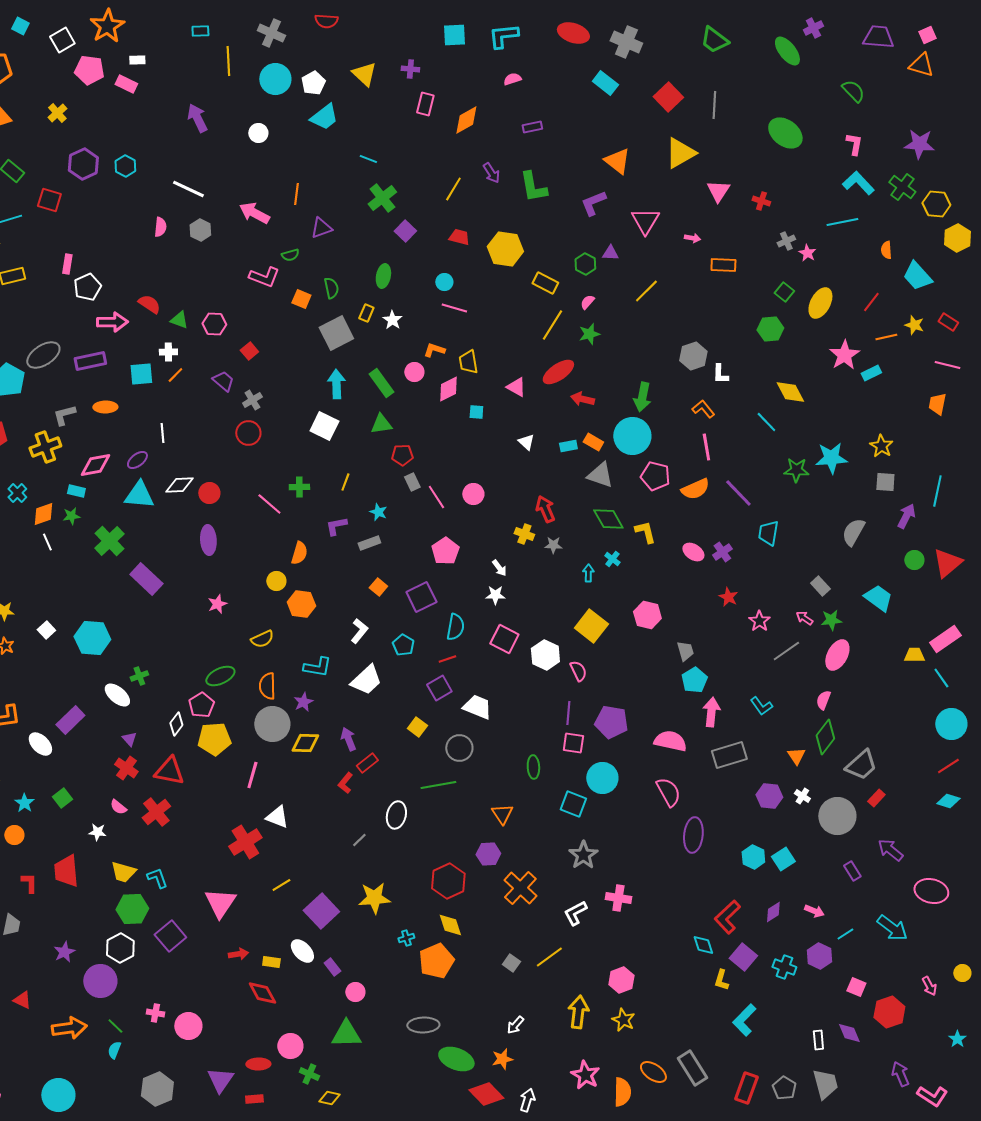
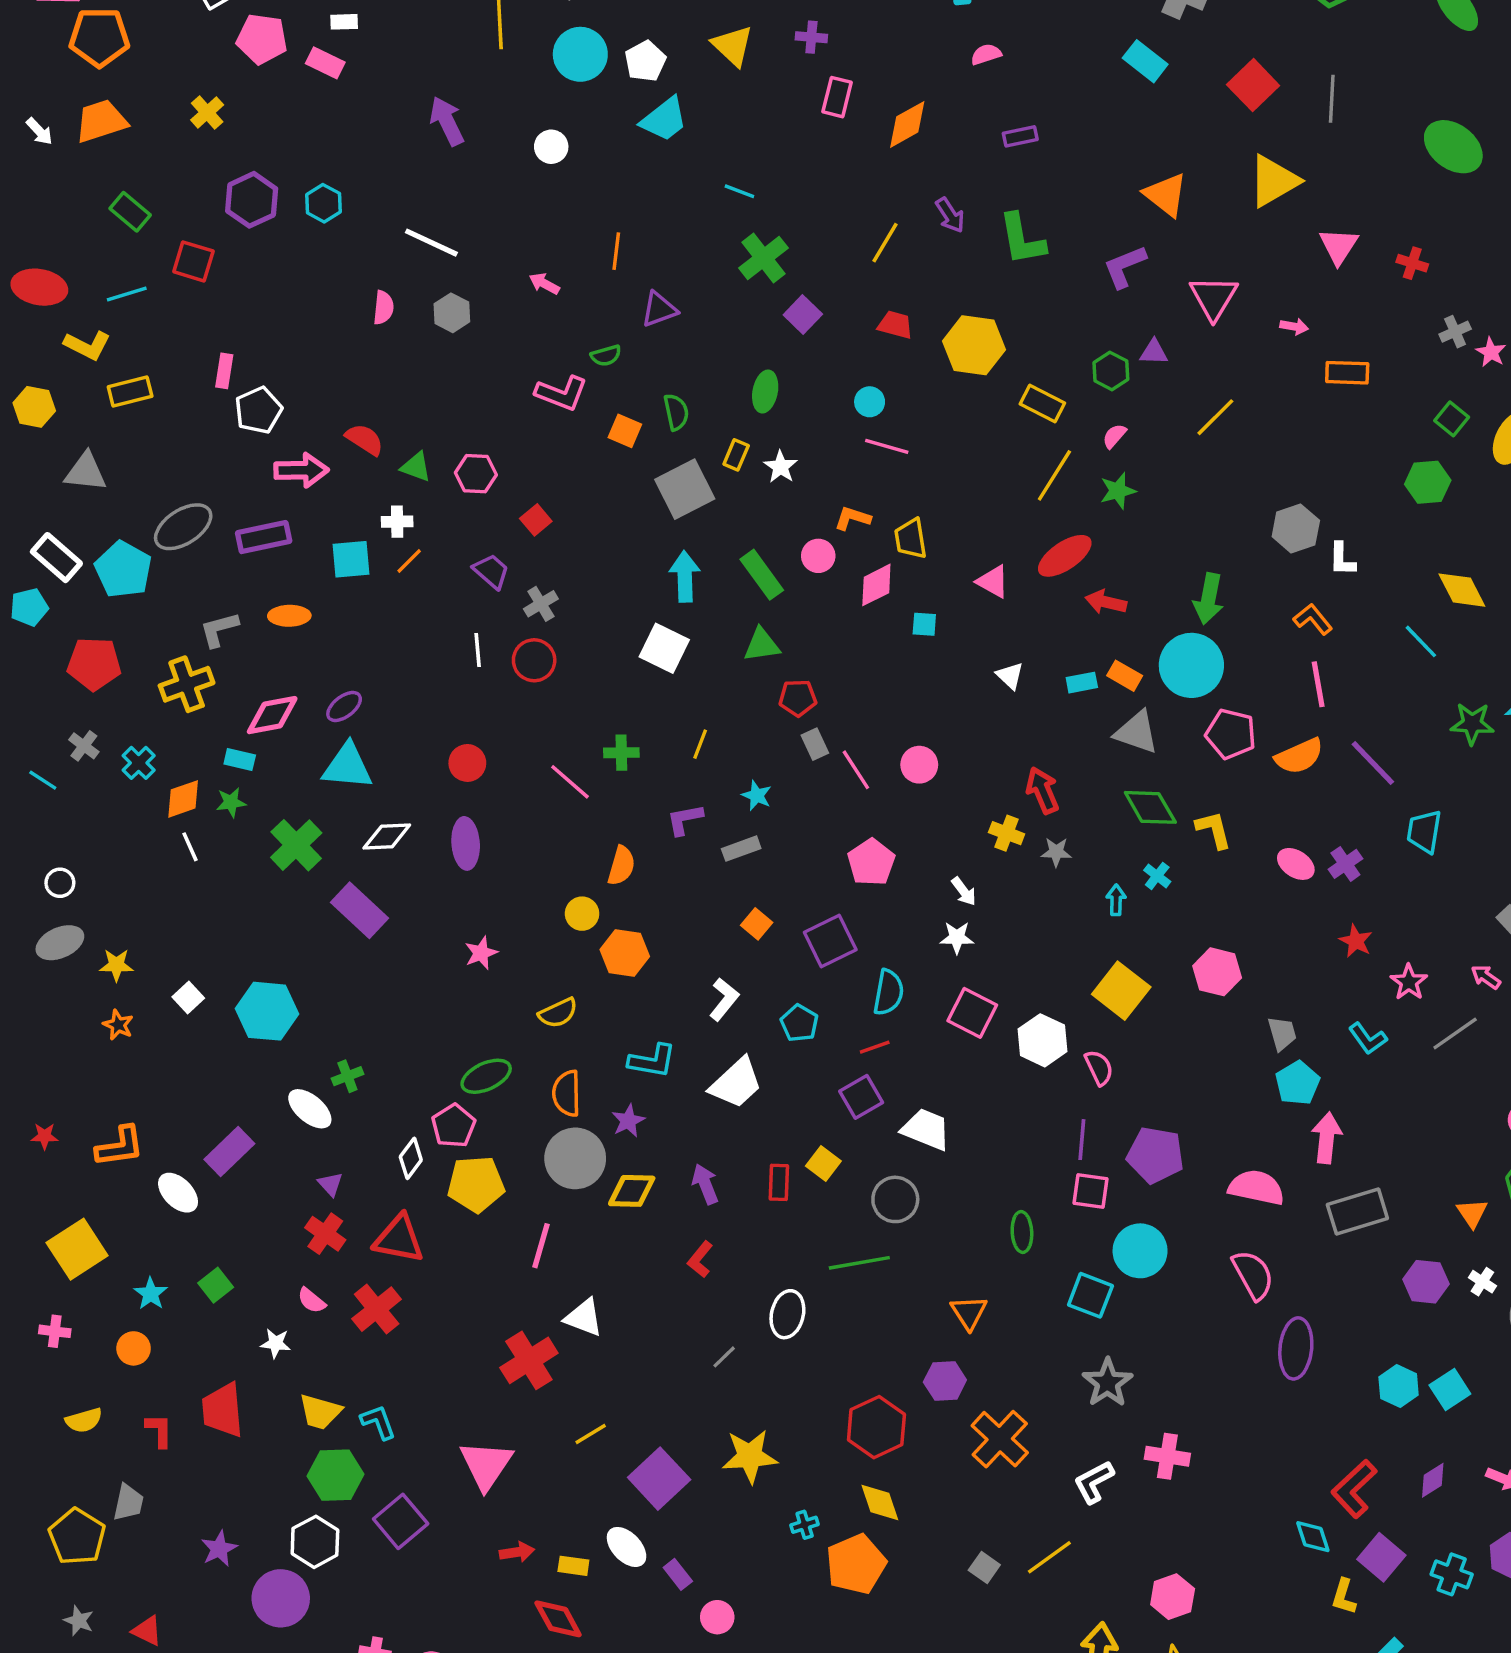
pink arrow: (254, 213) -> (544, 284), size x0.6
white line: (162, 433) -> (478, 650), moved
white diamond: (179, 485) -> (387, 837), moved
cyan L-shape: (761, 706) -> (1368, 1039), moved
red rectangle: (367, 763) -> (779, 1182), moved, turned -50

